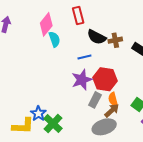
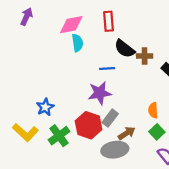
pink diamond: (46, 24) -> (71, 25), turned 30
red hexagon: (105, 79) -> (89, 125), moved
orange semicircle: (113, 99) -> (153, 110), moved
blue star: (38, 114) -> (45, 107), moved
yellow L-shape: (23, 126) -> (25, 132), turned 30

